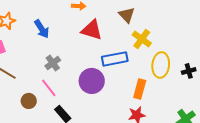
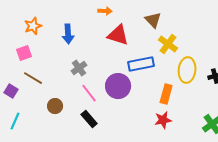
blue arrow: (42, 29) -> (68, 34), turned 30
pink line: (49, 88) -> (89, 93), moved

